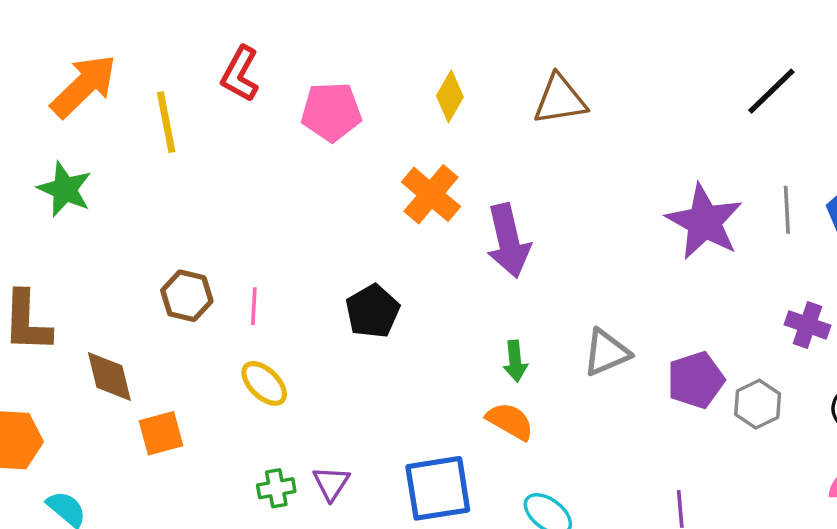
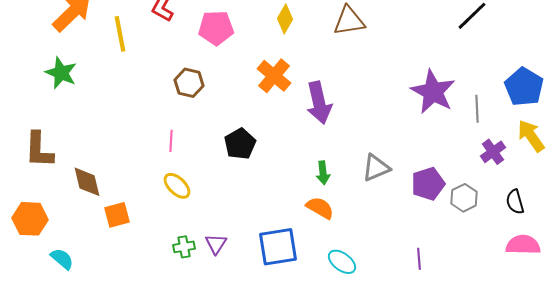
gray line: (787, 210) -> (477, 109), moved
brown hexagon: (187, 296) -> (189, 83), moved
purple cross: (807, 325) -> (493, 152), turned 35

